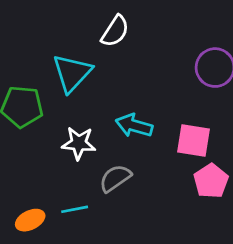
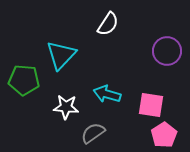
white semicircle: (115, 31) -> (108, 24), moved

